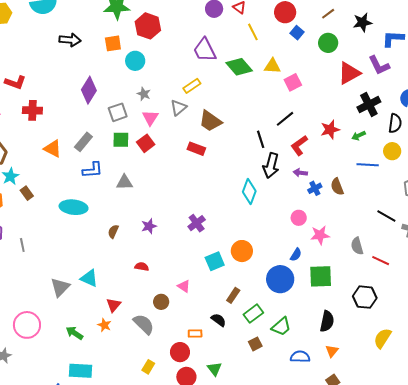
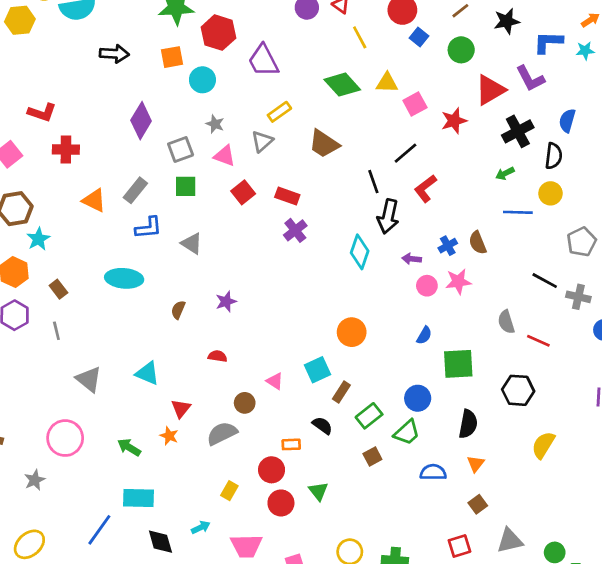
purple trapezoid: (205, 50) -> (263, 61), moved
pink triangle: (150, 118) -> (225, 156), turned -42
brown trapezoid: (210, 121) -> (324, 144), moved
red star: (330, 130) -> (454, 121), moved
red square: (146, 143) -> (243, 192), moved
purple arrow: (300, 173) -> (412, 259), moved
gray triangle: (124, 182) -> (192, 243), turned 36
brown rectangle: (27, 193) -> (58, 289), moved
purple cross: (197, 223) -> (295, 230), moved
pink star: (320, 235) -> (458, 282), moved
cyan square: (215, 261) -> (318, 370), moved
blue circle: (280, 279) -> (418, 398), moved, size x0.7
gray triangle: (60, 287) -> (89, 379), moved, turned -35
gray semicircle: (144, 324) -> (222, 433), turned -70

